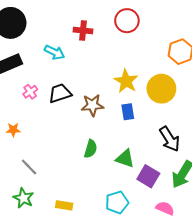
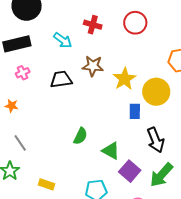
pink cross: (30, 92) -> (23, 73), moved
brown star: (92, 105) -> (93, 66), moved
blue rectangle: (128, 112) -> (135, 111), moved

